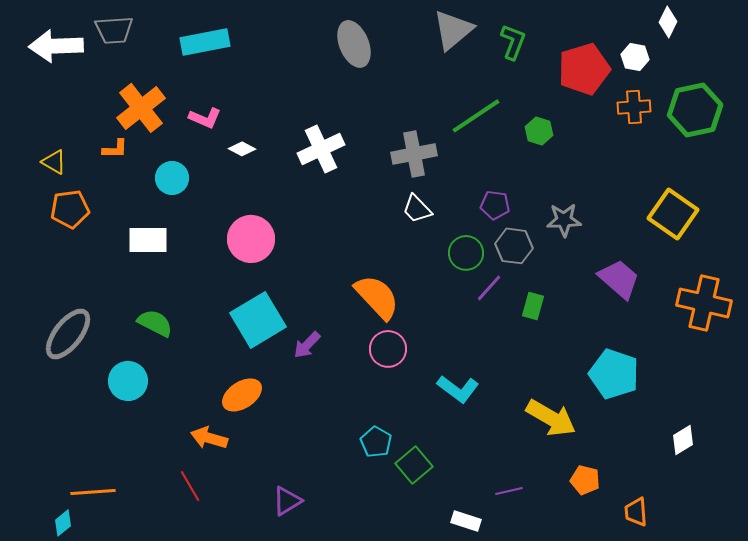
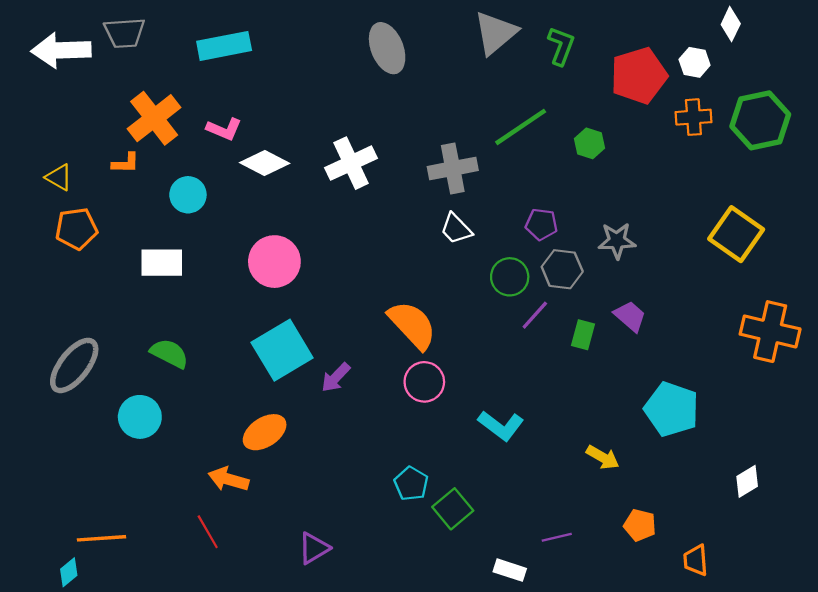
white diamond: (242, 149) -> (265, 163), size x1.6
purple trapezoid: (619, 279) -> (630, 316), moved, size x0.7
yellow arrow: (551, 418) -> (603, 457), size x0.6

